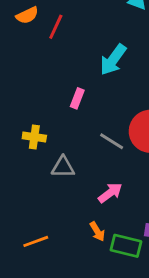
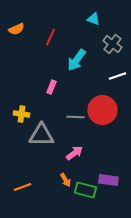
red line: (56, 27) -> (50, 37), moved
gray line: (112, 141) -> (75, 117), turned -30
gray triangle: (63, 167) -> (41, 135), size x1.5

